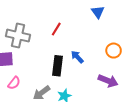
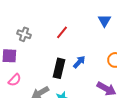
gray cross: (18, 36) -> (24, 34), size x0.6
blue arrow: (77, 57) -> (79, 62), turned 80

